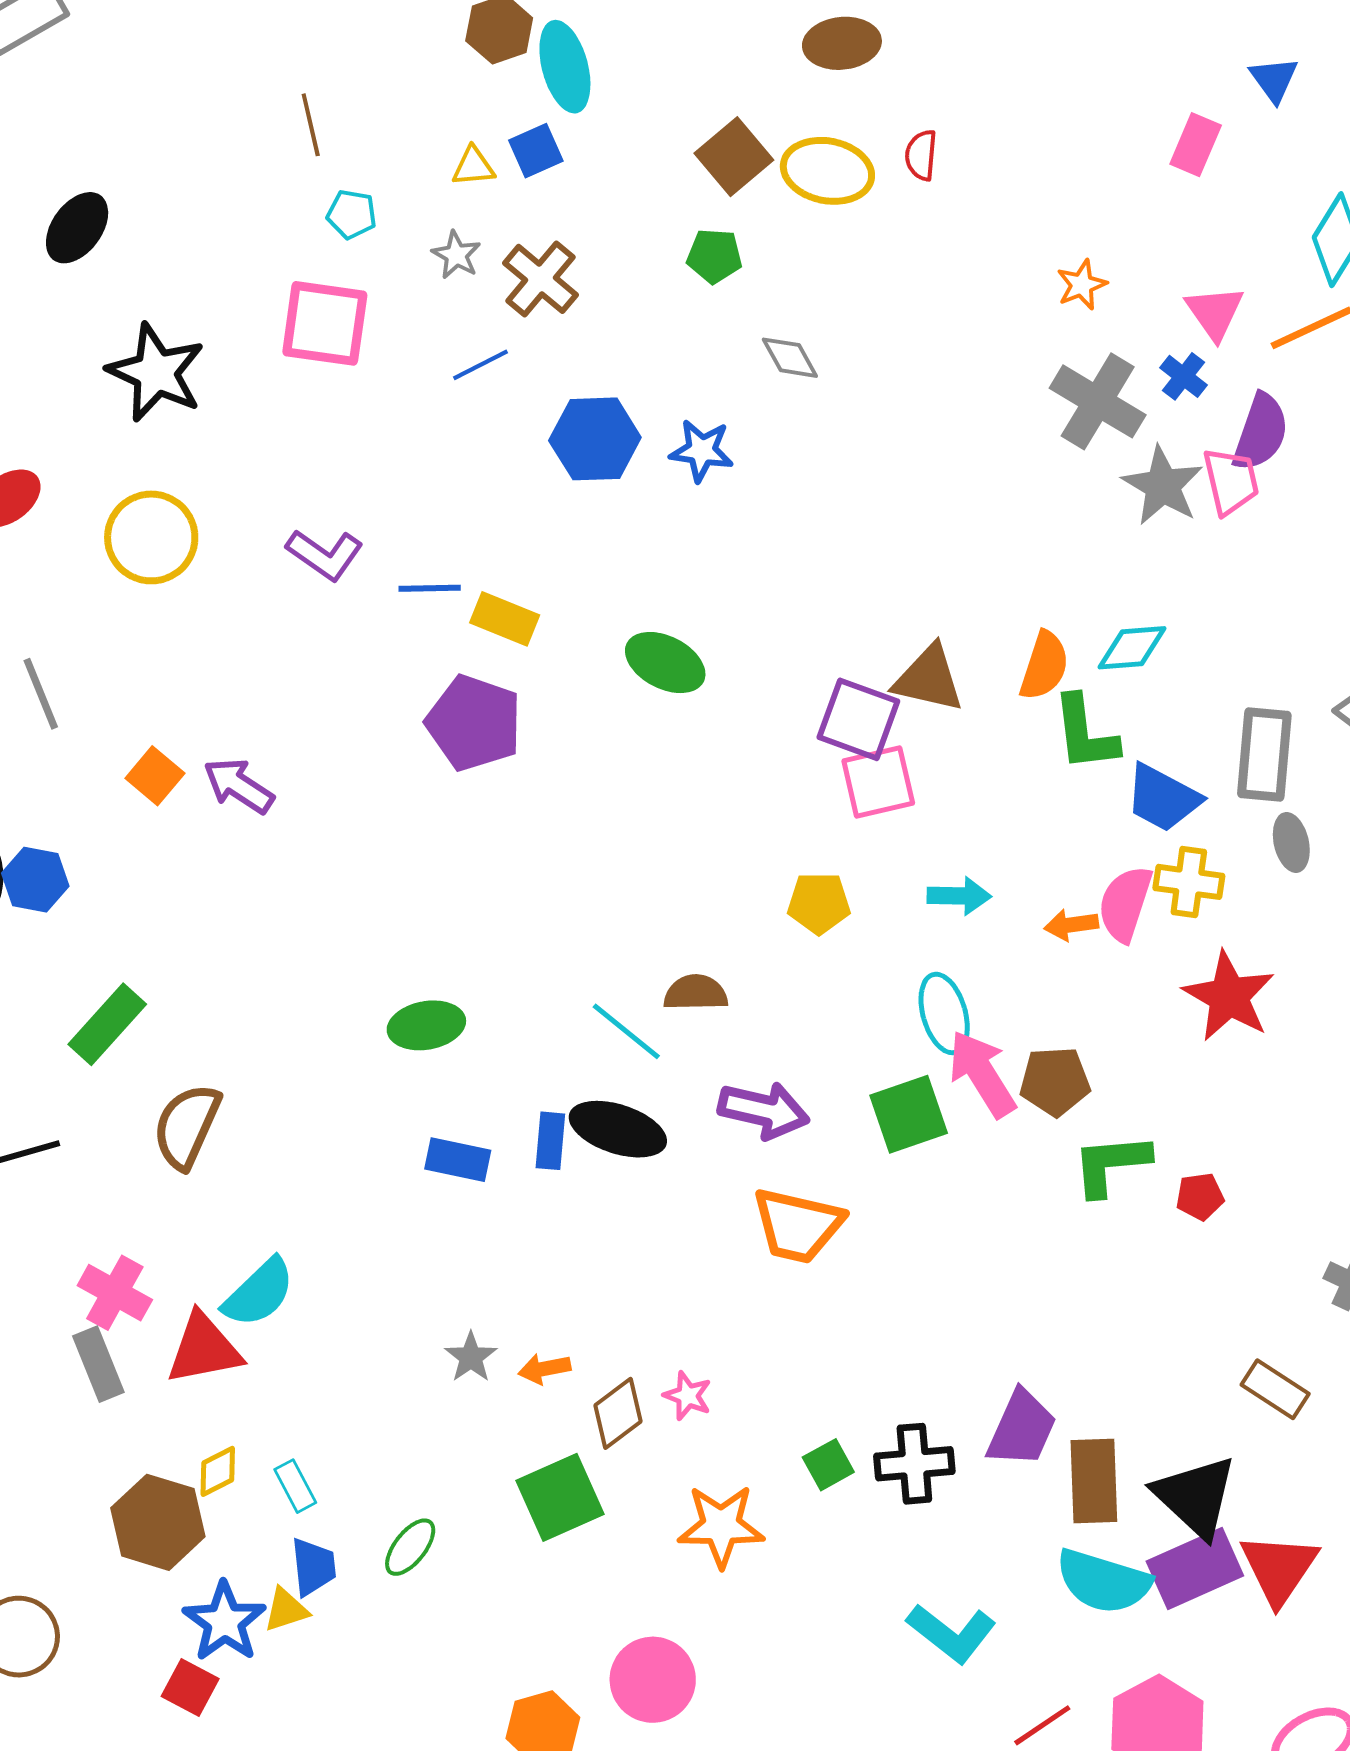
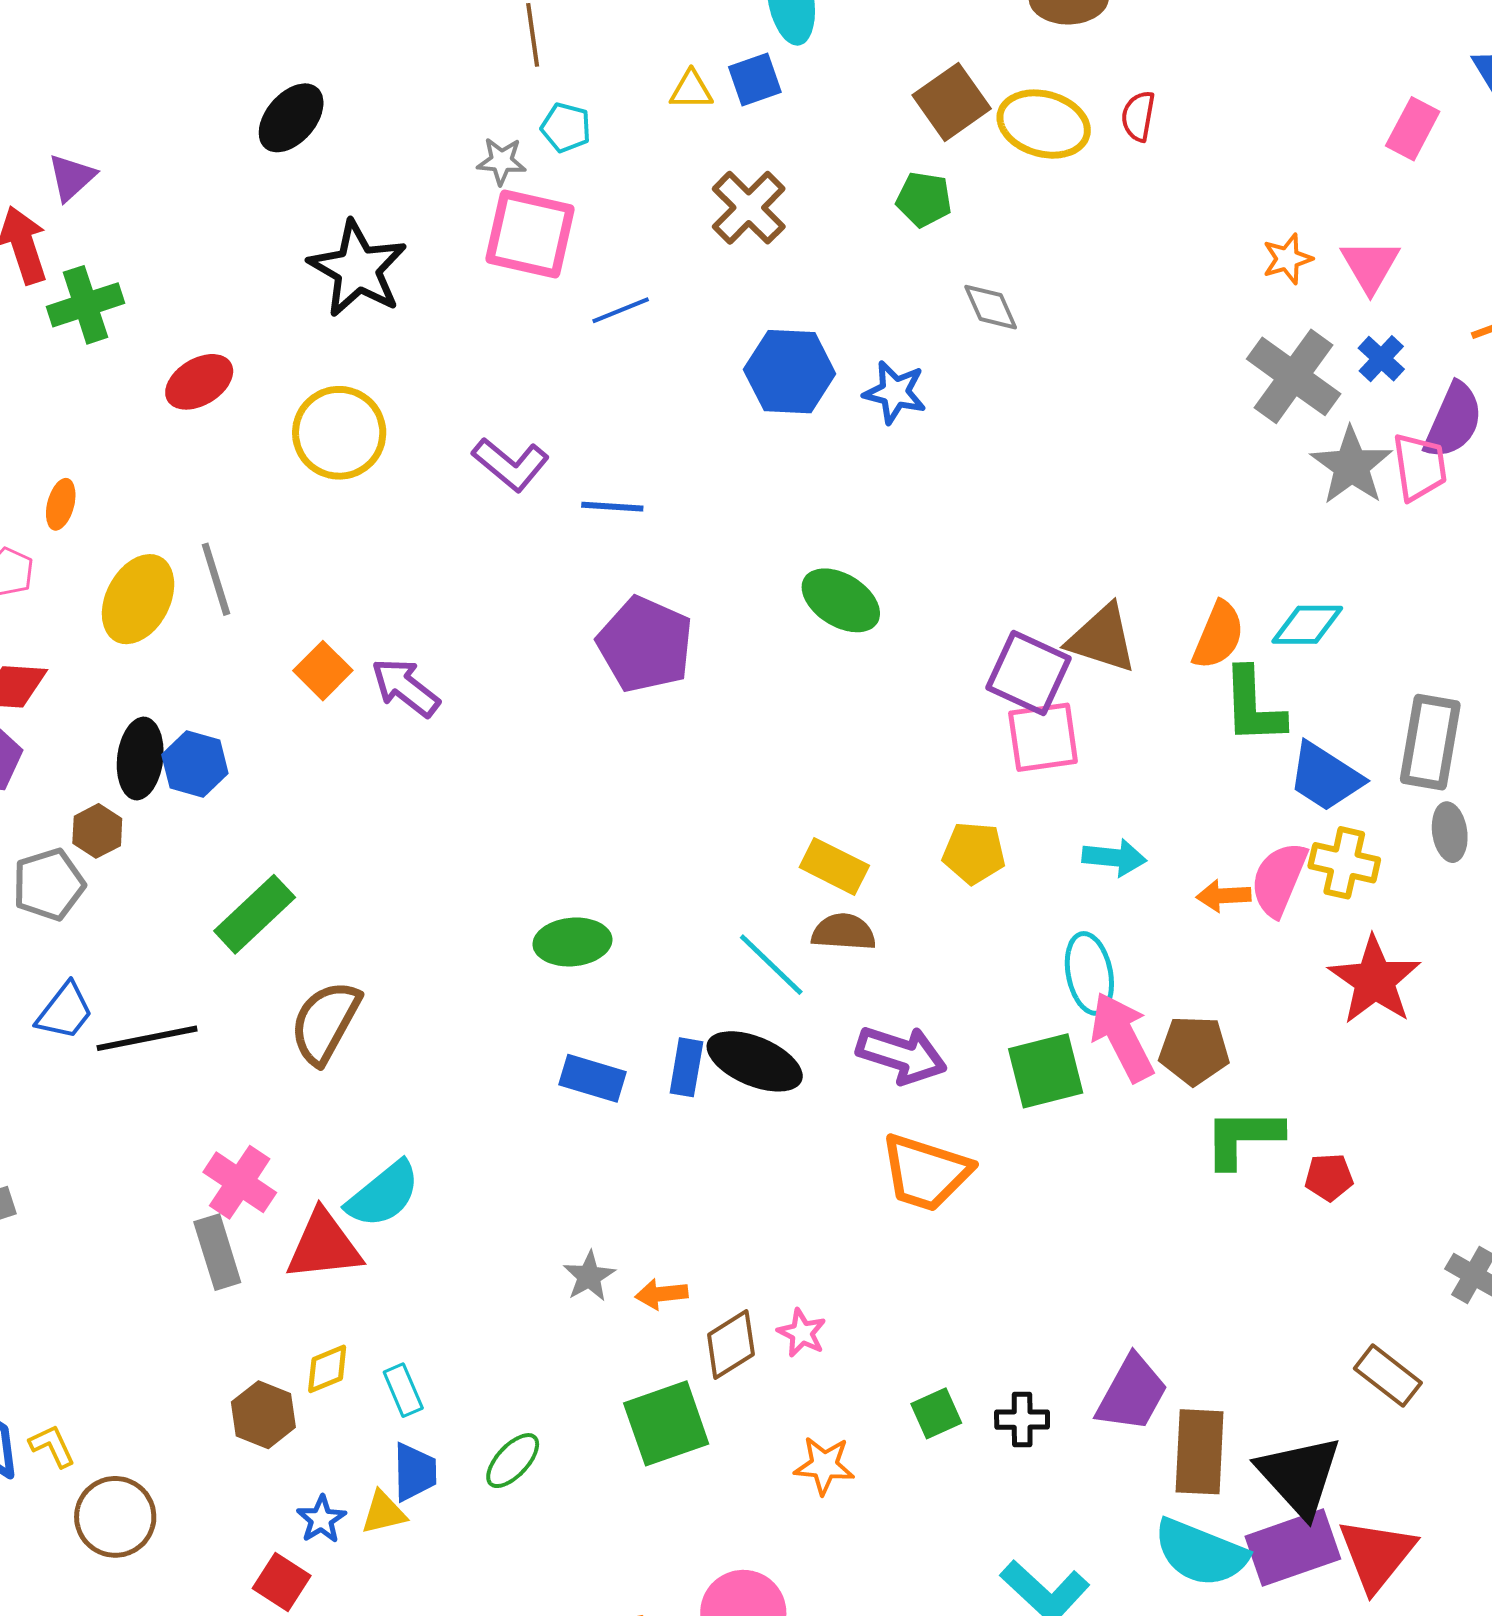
gray star: (456, 255) -> (501, 161), moved, turned -30
pink triangle: (1215, 312) -> (1370, 266), moved
blue line: (480, 365) -> (621, 310), moved
yellow rectangle: (505, 619) -> (834, 866), moved
black cross: (914, 1464) -> (1022, 1420), size x0.7
brown hexagon: (158, 1522) -> (263, 1415), size x0.7
orange star: (721, 1526) -> (824, 1465), size x0.7
blue star: (224, 1622) -> (321, 1519), size x0.6

